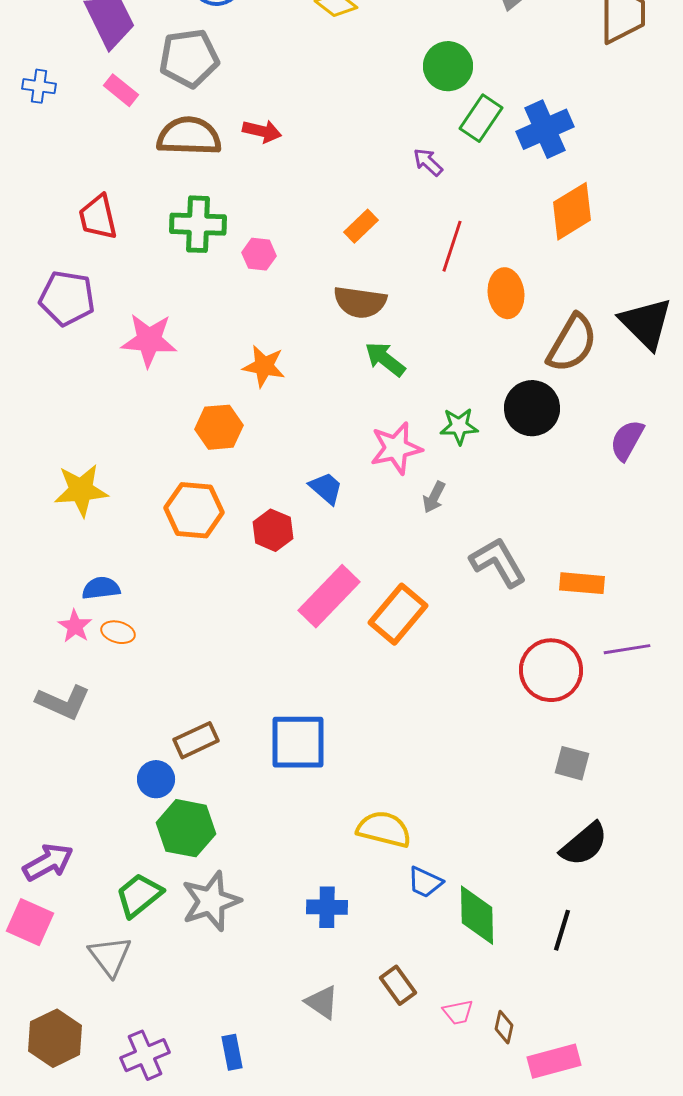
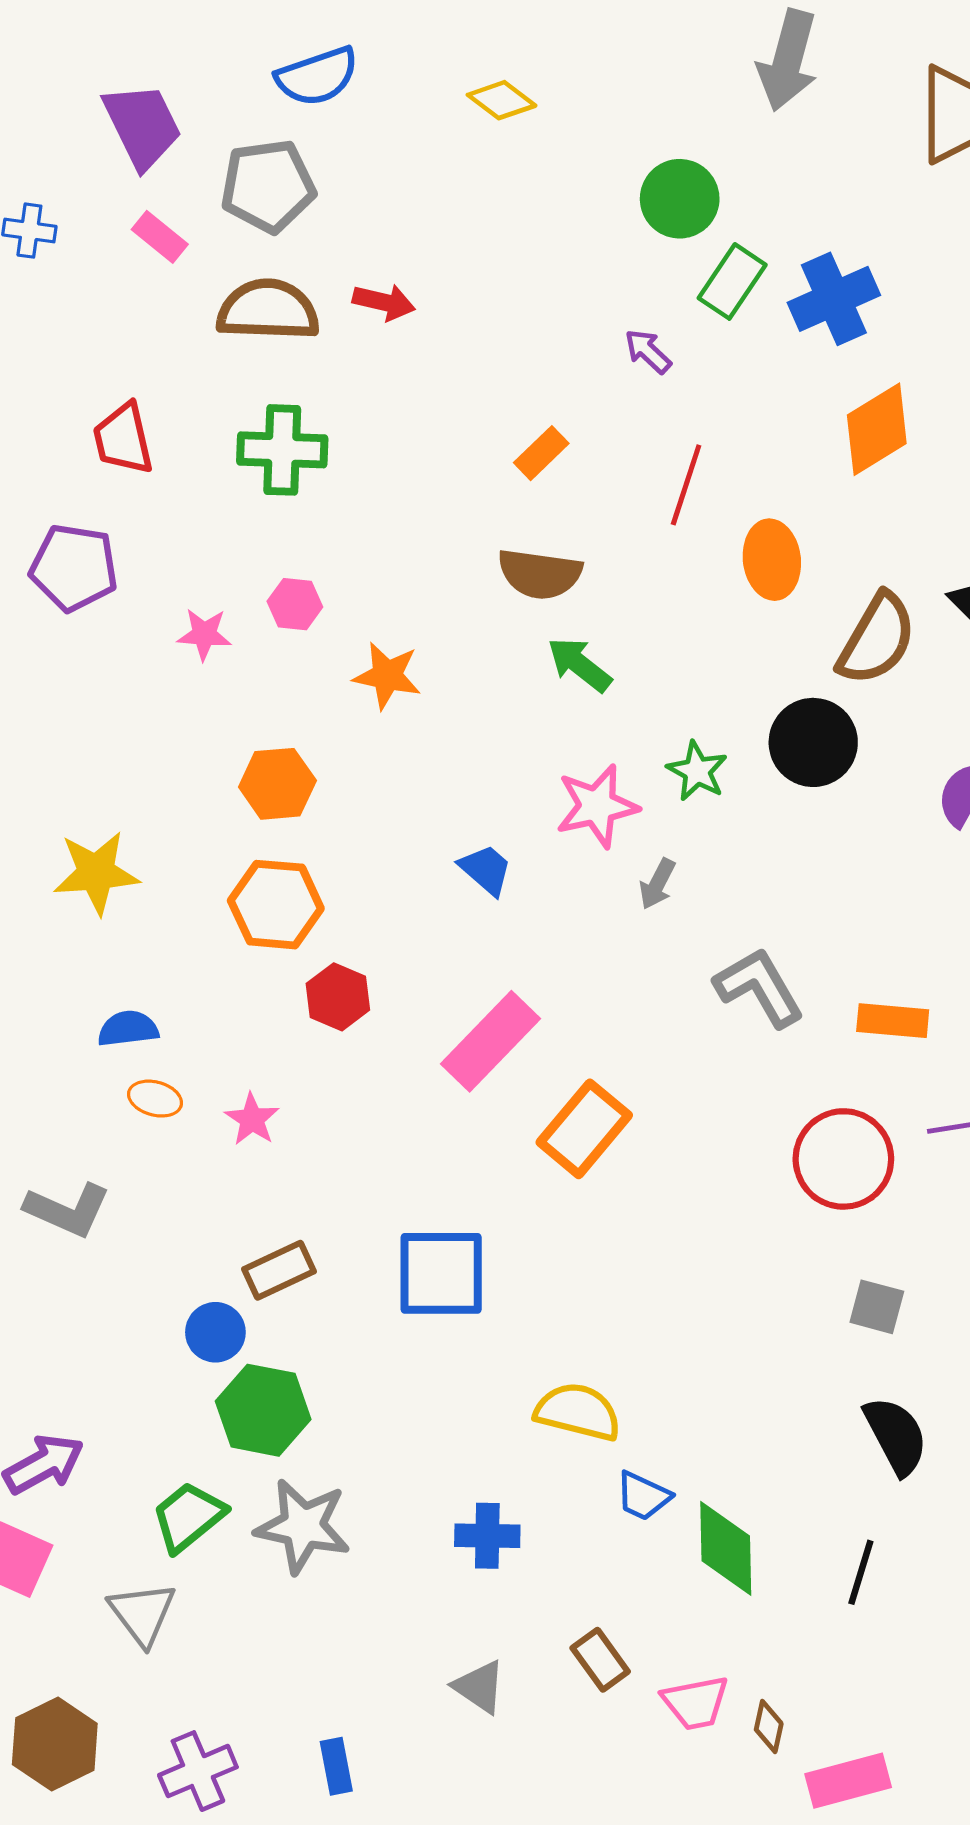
pink hexagon: (259, 254) -> (295, 604), moved
pink star: (149, 340) -> (204, 634), size x0.6
green star: (459, 426) -> (697, 771), turned 30
orange hexagon: (219, 427) -> (277, 784), moved
red hexagon: (273, 530) -> (338, 997), moved
orange rectangle: (398, 614) -> (584, 1129), moved
pink star: (75, 626) -> (252, 1119), moved
black semicircle: (584, 844) -> (896, 1436), turned -78
gray star: (211, 901) -> (303, 1526), turned 30
pink trapezoid: (458, 1012) -> (696, 1703), size x1.4

